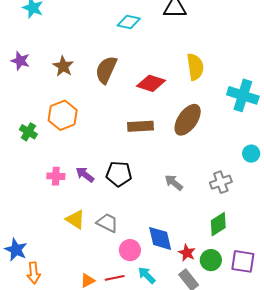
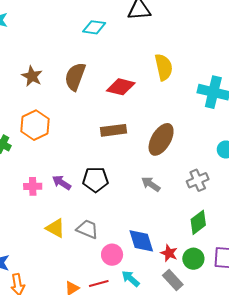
brown ellipse: (188, 120) -> (161, 139), moved

